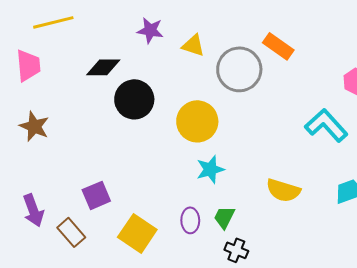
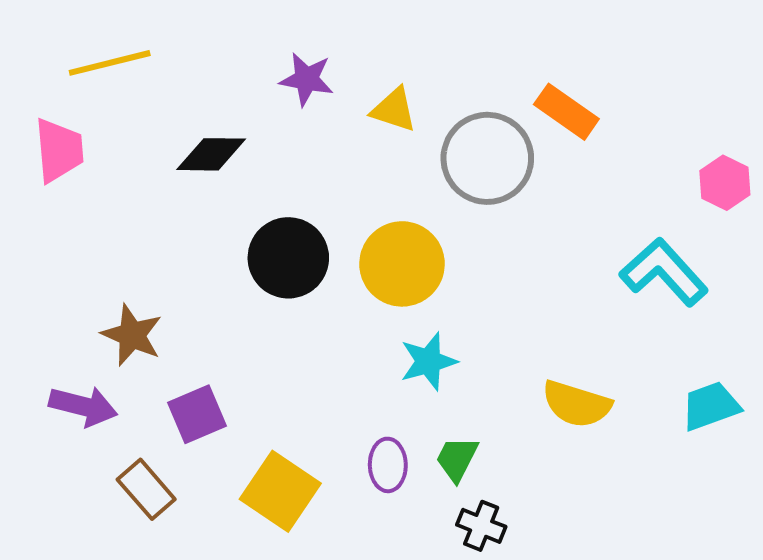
black circle: (134, 99) -> (288, 258), moved
brown star: (34, 126) -> (132, 335), moved
purple arrow: (33, 210) -> (83, 406), moved, turned -56

